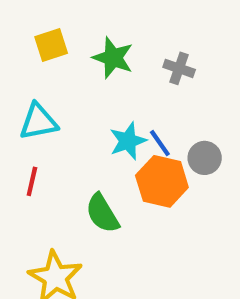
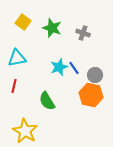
yellow square: (51, 45) -> (23, 22), turned -35
orange hexagon: (162, 181) -> (91, 95), moved

